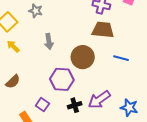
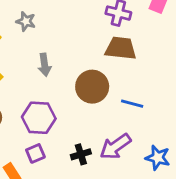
blue line: (121, 58) -> (132, 104), moved
purple hexagon: (62, 79) -> (39, 118), moved
purple square: (42, 105) -> (35, 153), turned 32

